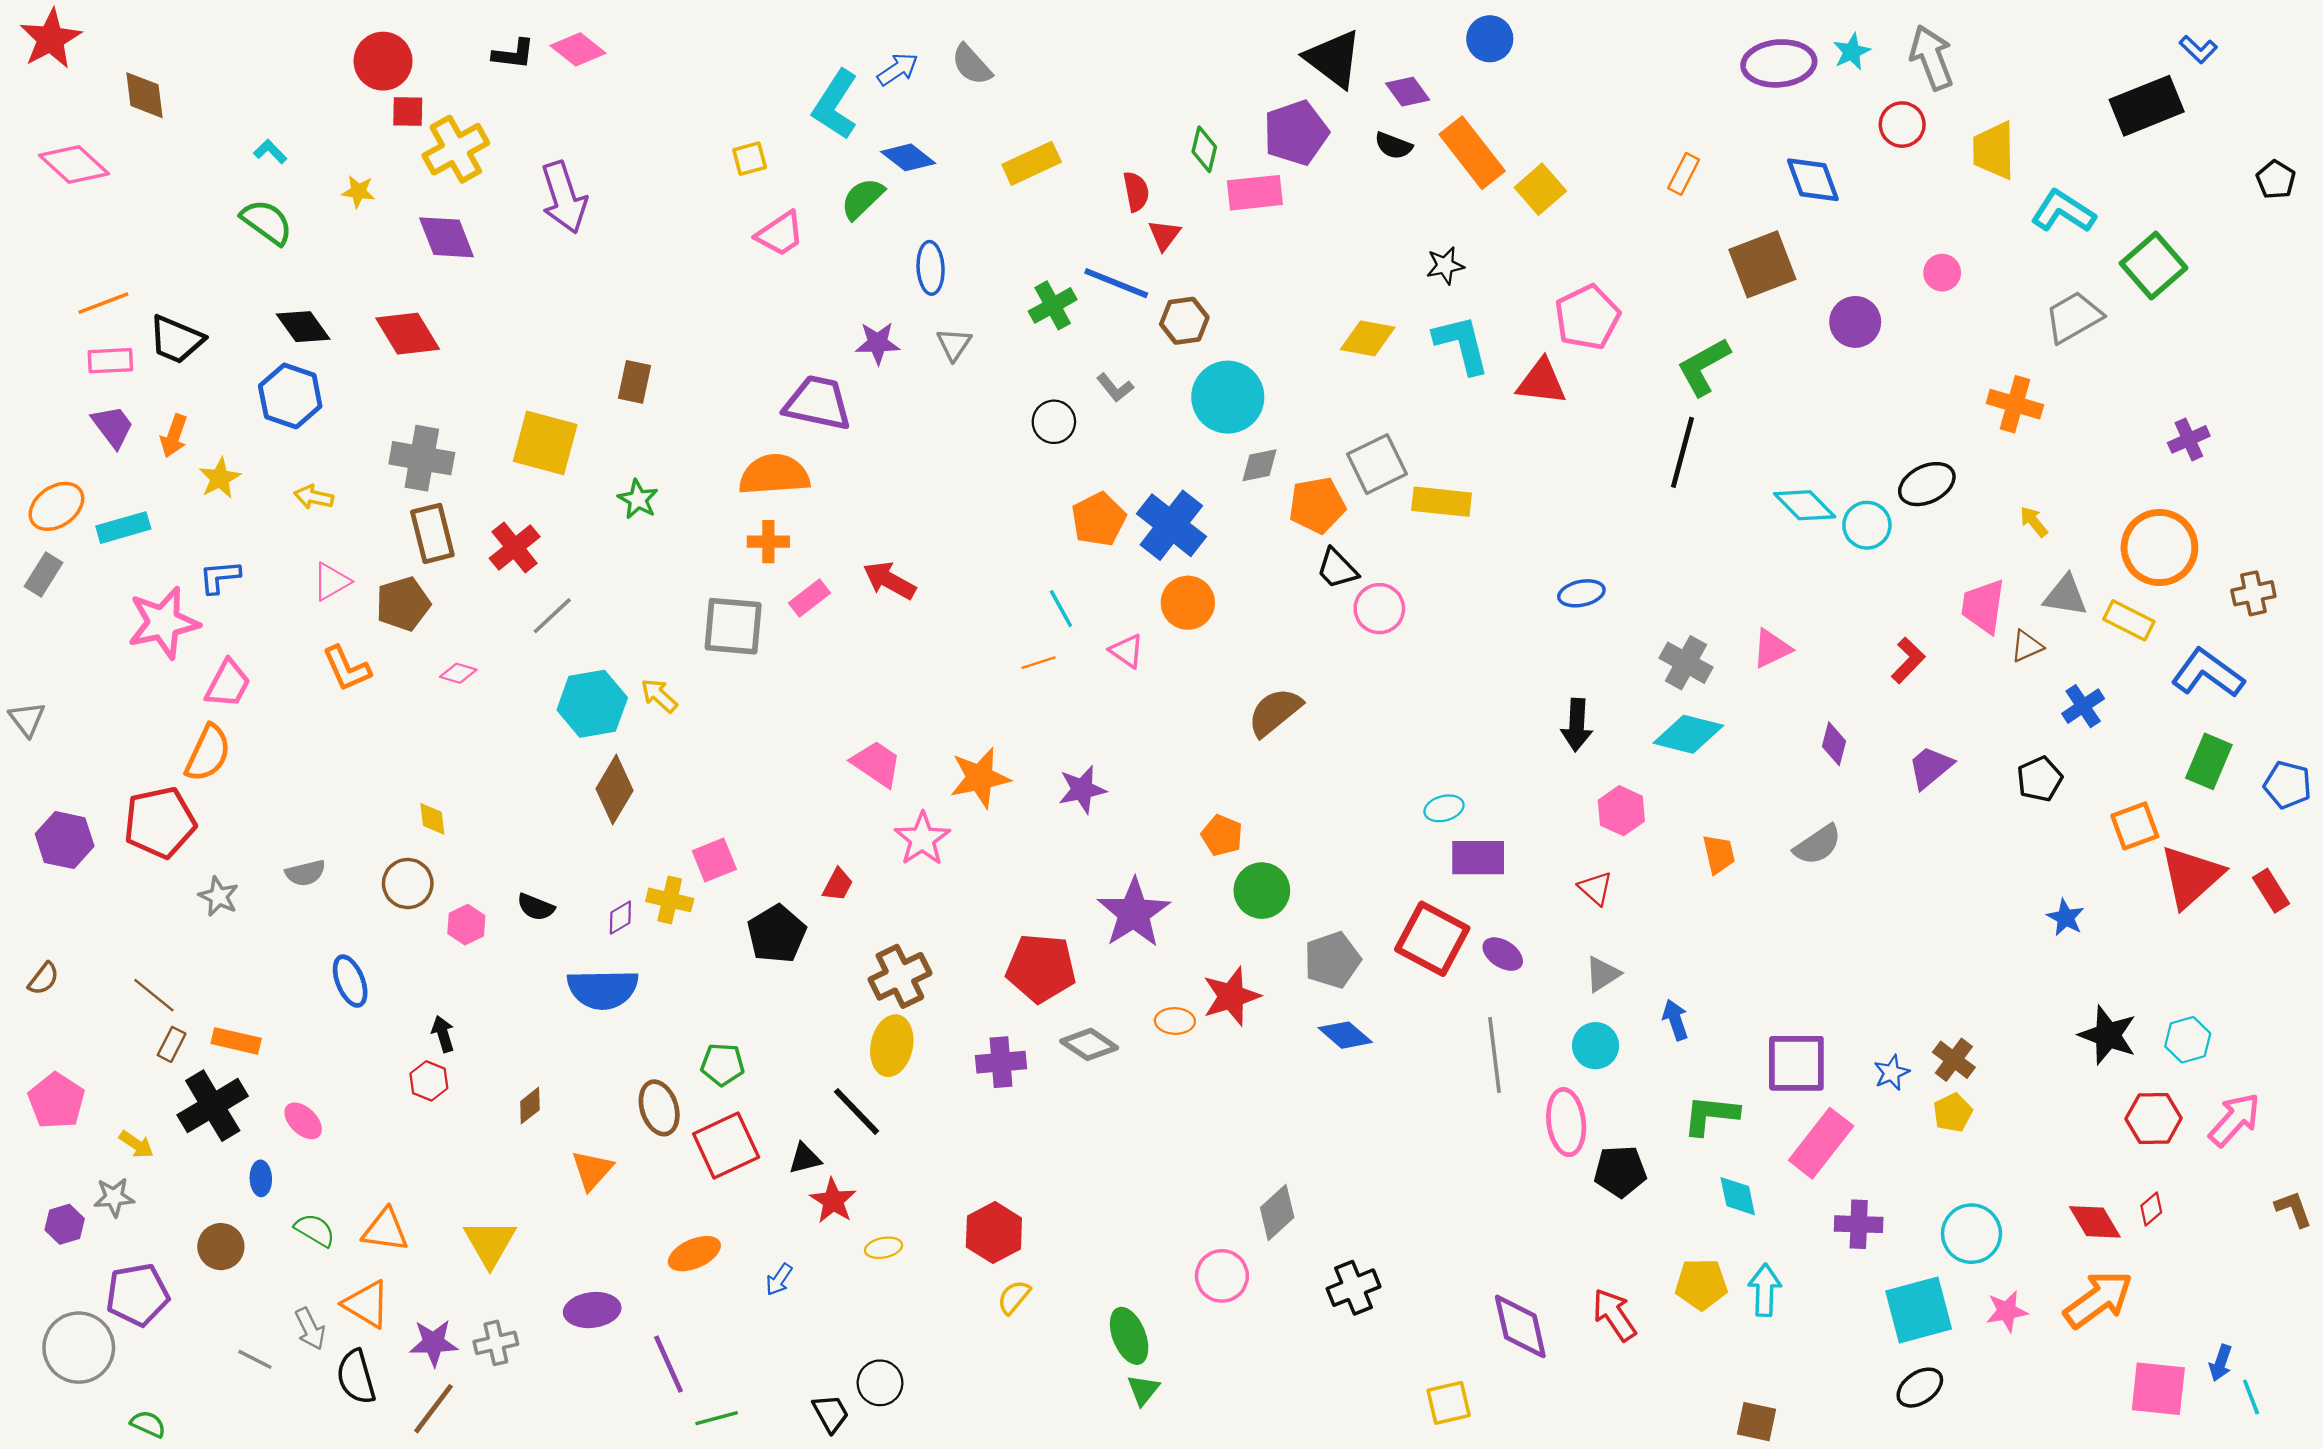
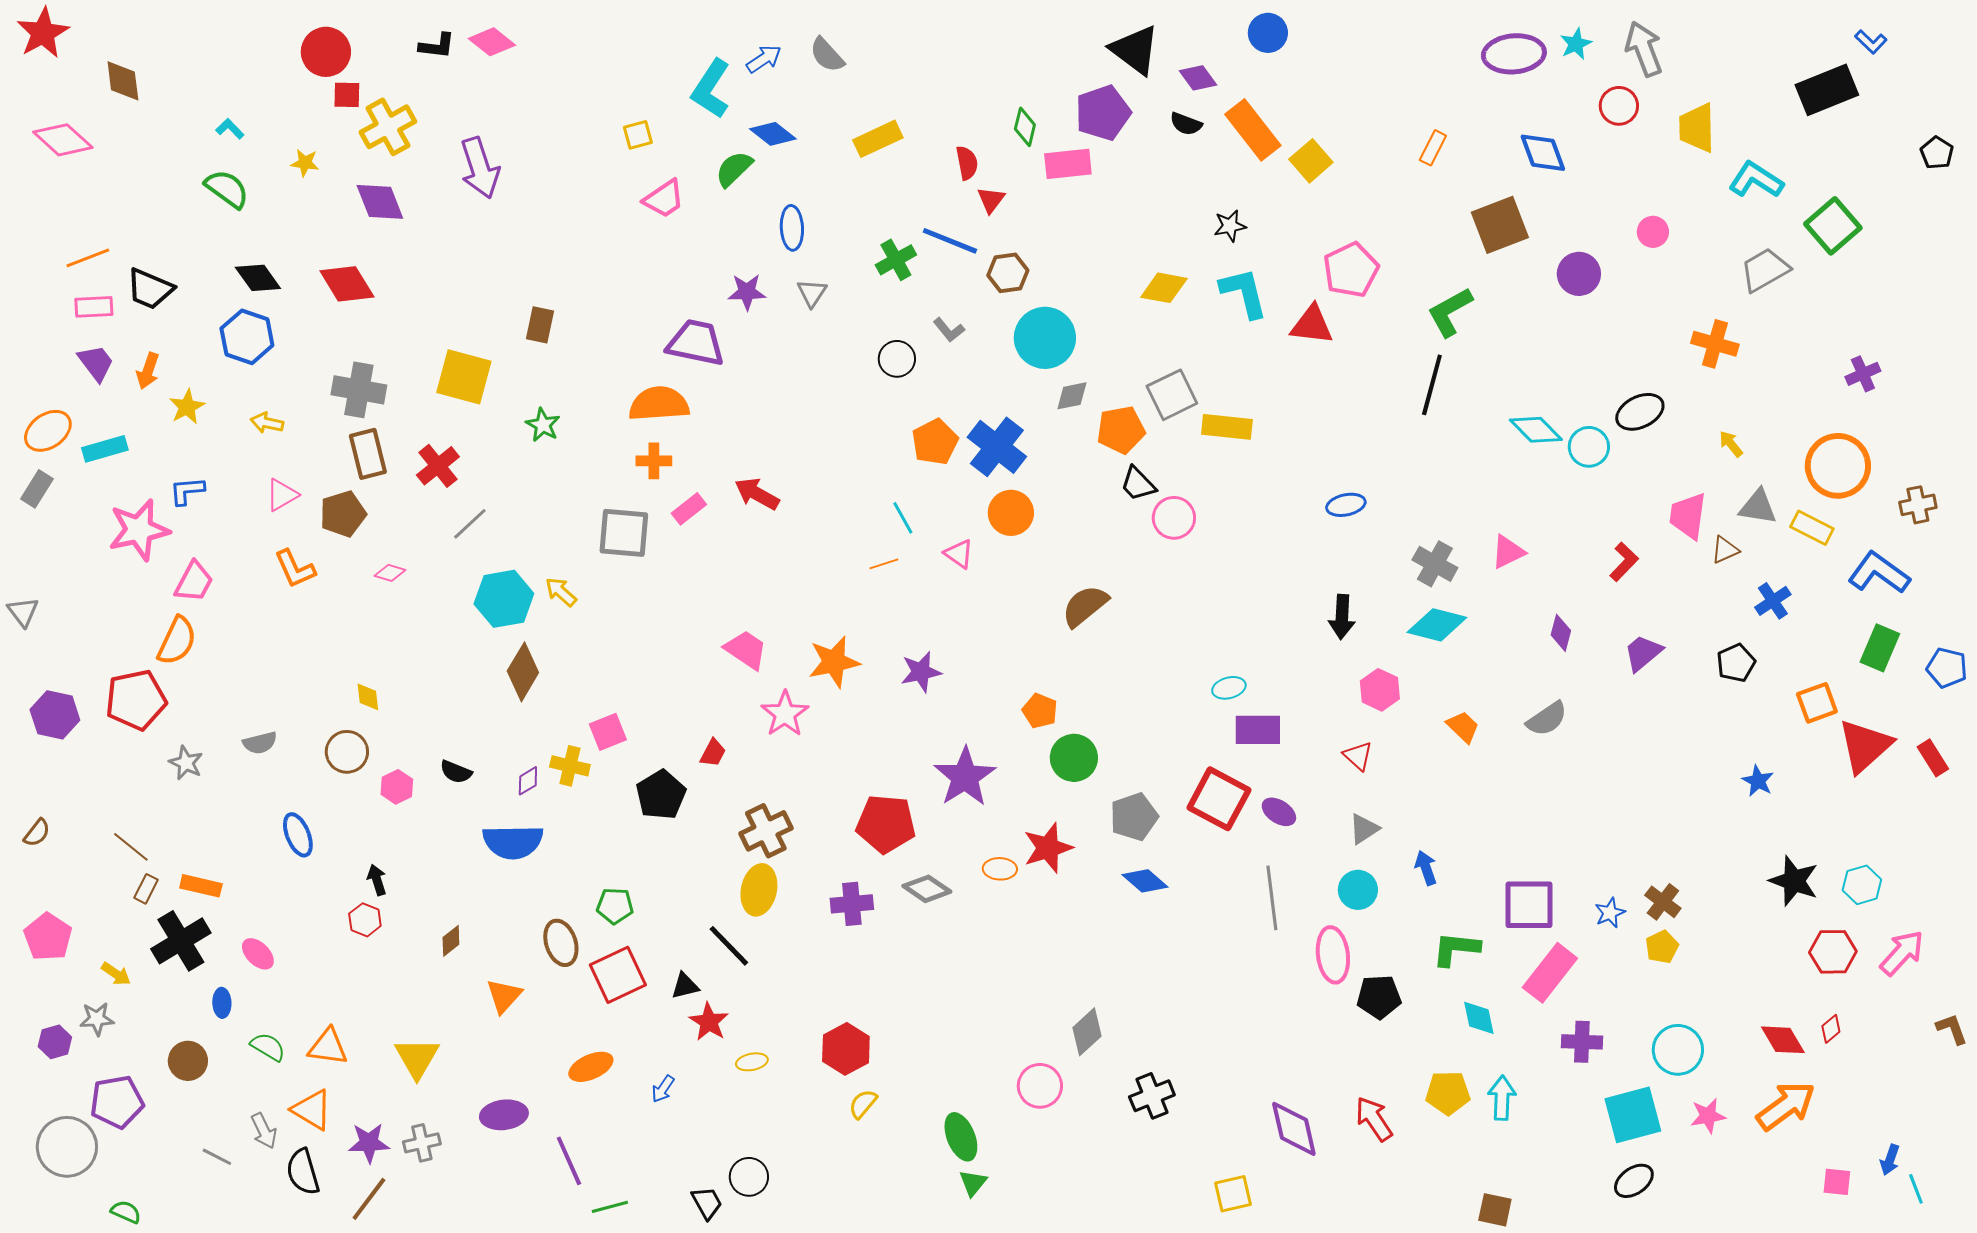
orange trapezoid: (1719, 854) -> (1463, 727), turned -33
pink square: (2158, 1389) -> (1837, 1182), size x0.6

